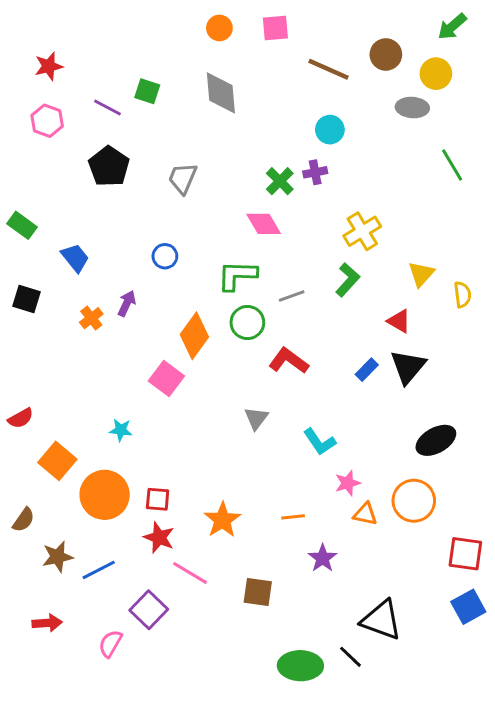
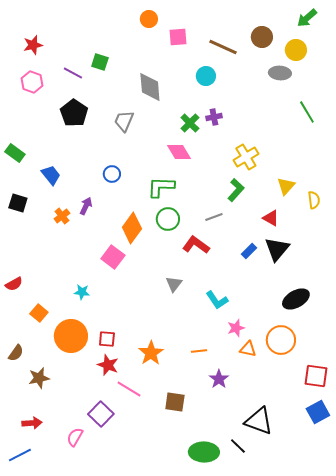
pink square: (275, 28) -> (178, 37), moved
gray diamond: (221, 93) -> (150, 87), moved
cyan circle: (330, 130) -> (206, 76), moved
gray line: (292, 296) -> (214, 217), moved
orange square: (57, 461) -> (39, 313), size x0.7
blue line: (99, 570) -> (20, 455), moved

